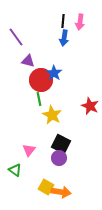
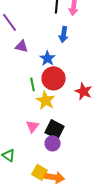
blue arrow: (64, 38) -> (64, 34), moved
red circle: (41, 80) -> (54, 78), moved
pink triangle: (29, 150) -> (33, 126), moved

